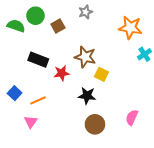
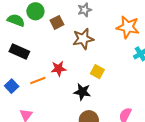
brown star: (85, 57) -> (83, 39), moved, turned -30
black rectangle: (38, 60) -> (19, 51), moved
orange line: (38, 100) -> (38, 81), moved

